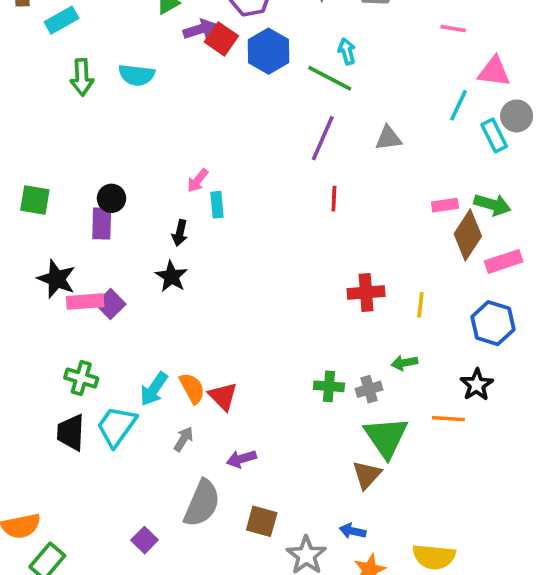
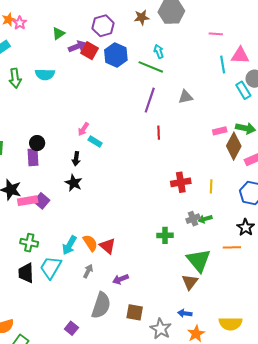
cyan line: (459, 105) -> (223, 65), moved, turned -30
cyan rectangle: (217, 205) -> (95, 141), turned -48
gray cross: (369, 389) -> (193, 219), moved

